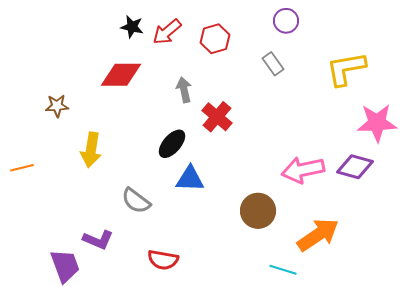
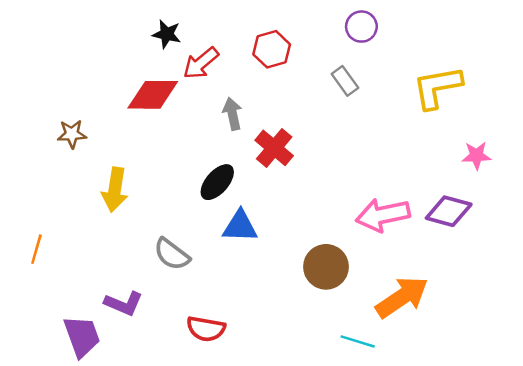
red arrow: (167, 32) -> (201, 63), moved
pink star: (377, 123) -> (476, 156), size x0.6
orange line: (22, 168) -> (36, 249), moved, turned -60

